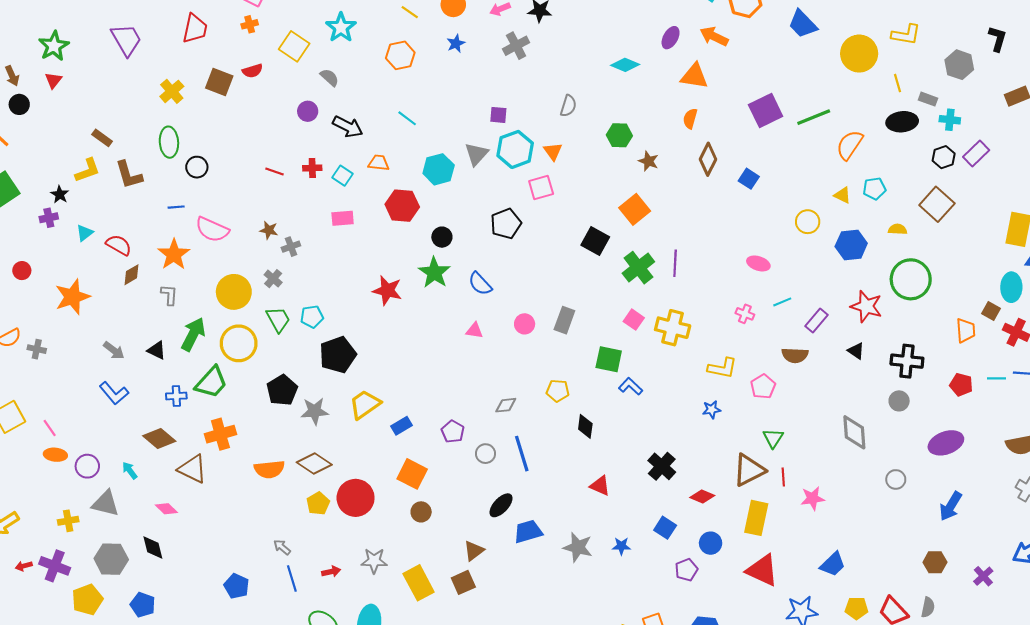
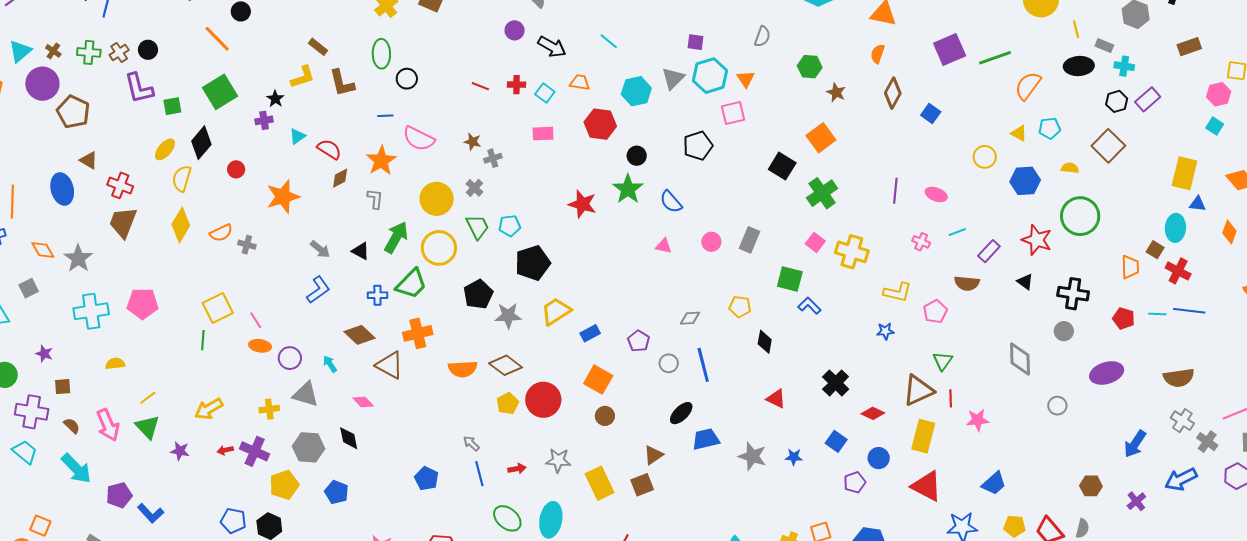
purple line: (675, 263) -> (895, 191), moved
blue L-shape: (114, 393) -> (318, 290), turned -88
blue arrow: (951, 506) -> (1135, 444), moved

